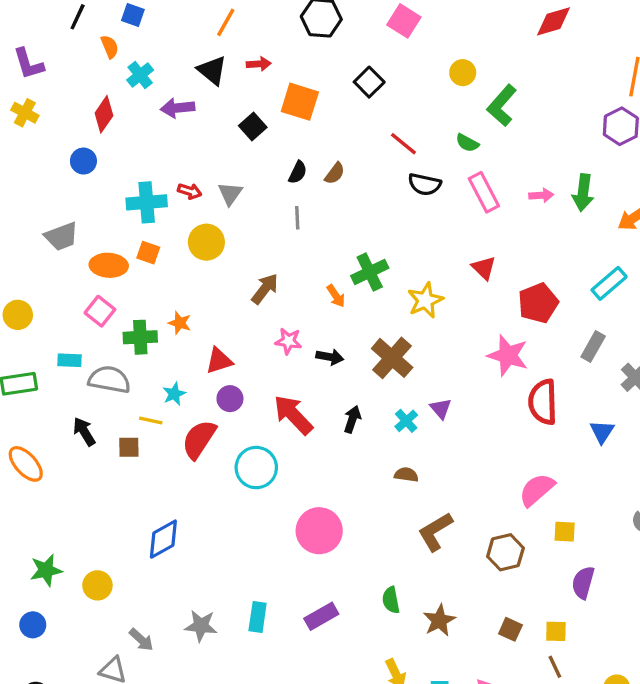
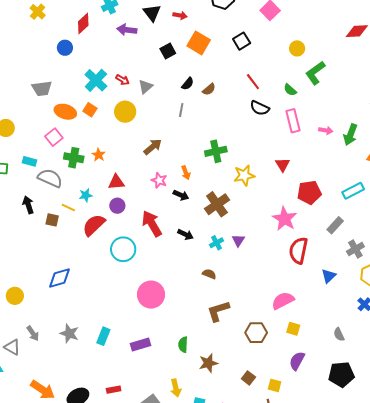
cyan cross: (147, 202) -> (96, 80), turned 35
orange arrow: (336, 296) -> (186, 173), moved
black arrow: (352, 419) -> (186, 234), turned 84

